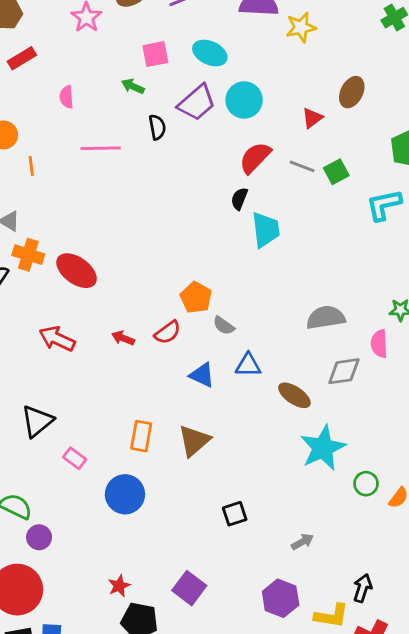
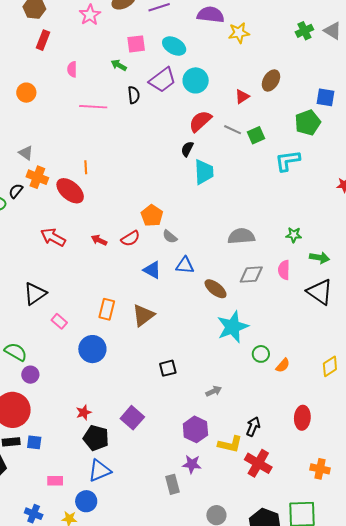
red rectangle: (22, 58) -> (43, 40), turned -42
orange line: (31, 166) -> (86, 167), moved
pink semicircle: (379, 344) -> (284, 270), moved

